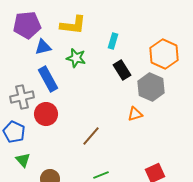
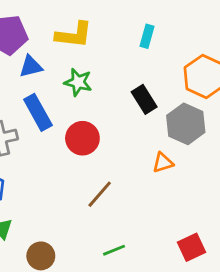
cyan rectangle: (113, 41) -> (147, 36), moved
red circle: (46, 114) -> (82, 138), moved

